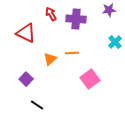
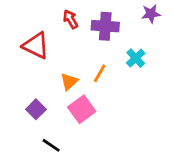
cyan cross: (115, 42) -> (136, 58), moved
orange line: (72, 53) -> (100, 73), turned -56
pink square: (90, 79) -> (82, 109), moved

